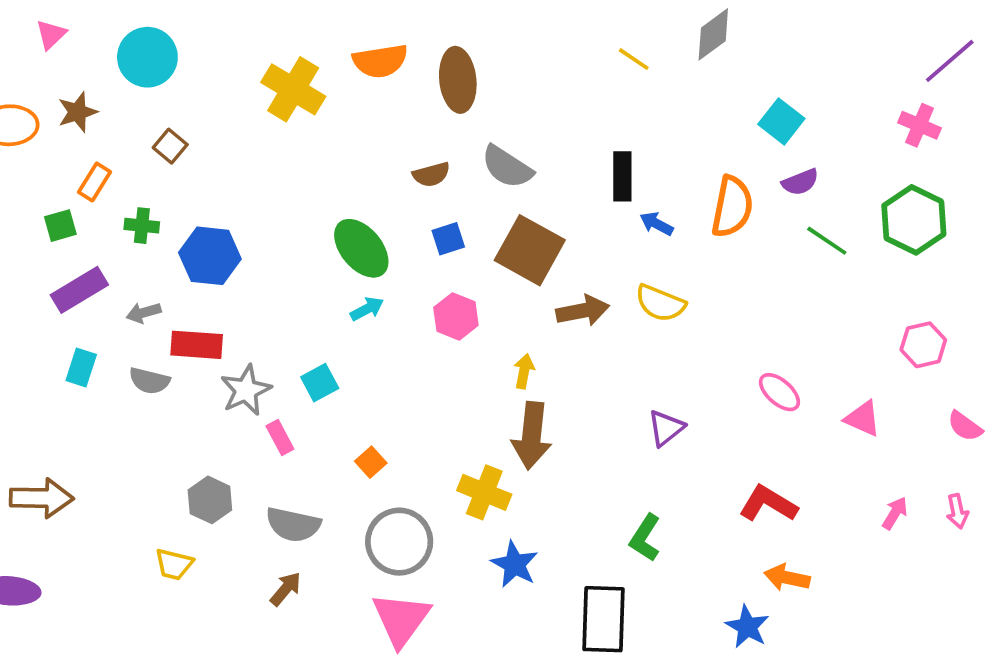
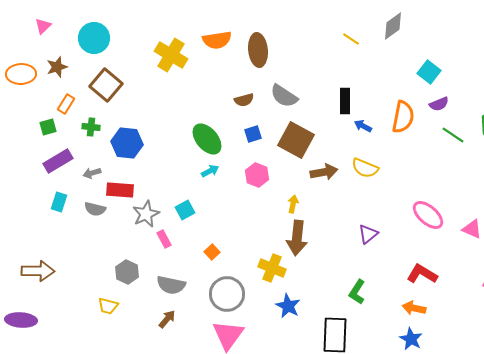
brown square: (170, 146) -> (106, 85), size x1.8
pink ellipse: (779, 392) -> (428, 215), size x1.4
orange arrow: (787, 578) -> (414, 308), moved

